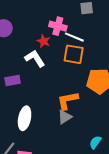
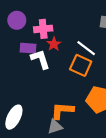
pink cross: (58, 26) -> (43, 29), moved, turned -36
purple rectangle: (13, 81) -> (28, 48), moved

